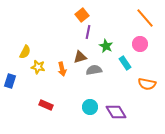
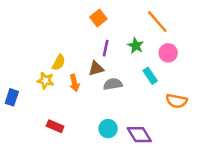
orange line: (145, 18) -> (157, 22), moved
purple line: (88, 32) -> (106, 48), moved
green star: (106, 46) -> (136, 46), moved
yellow semicircle: (25, 52) -> (59, 62), moved

